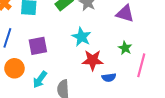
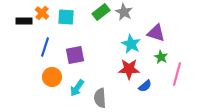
purple triangle: (125, 14) -> (156, 33), moved
cyan star: (81, 37) -> (131, 44), moved
blue semicircle: (109, 77) -> (145, 86), turned -32

